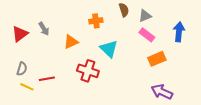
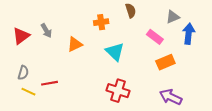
gray triangle: (145, 16) -> (173, 17), moved
red cross: (88, 71) -> (118, 91), moved

